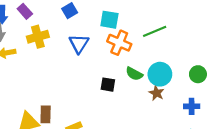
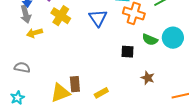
yellow cross: (38, 37) -> (61, 16), turned -36
brown star: (157, 93) -> (148, 78), moved

